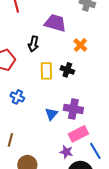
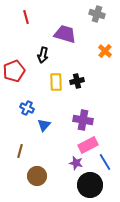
orange cross: (80, 45) -> (105, 51), moved
black cross: (67, 70) -> (77, 81), turned -32
blue triangle: (51, 114) -> (44, 125), moved

